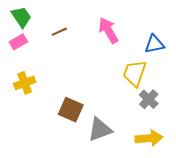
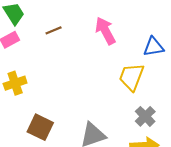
gray cross: (149, 99) -> (145, 116), moved
brown square: (71, 110) -> (40, 127), moved

